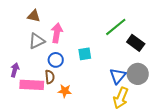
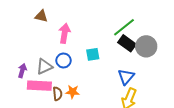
gray triangle: (37, 41) -> (44, 67), moved
black rectangle: (136, 43) -> (127, 43), moved
gray circle: (138, 74) -> (146, 46), moved
brown semicircle: (50, 77) -> (57, 94), moved

